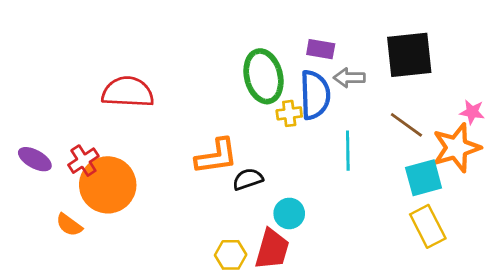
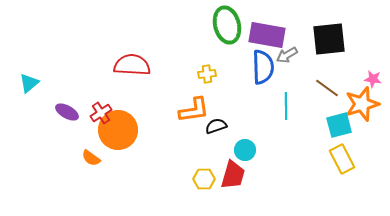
purple rectangle: (321, 49) -> (267, 35), size x1.8
green ellipse: (263, 76) -> (227, 25), moved
gray arrow: (349, 78) -> (287, 55), turned -30
yellow cross: (289, 113) -> (207, 74), moved

